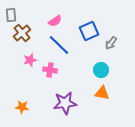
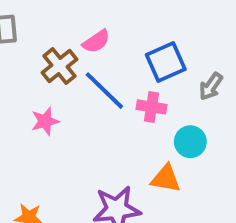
brown cross: (22, 33) -> (59, 66), moved
pink cross: (50, 70) -> (151, 107), moved
orange triangle: (102, 93) -> (166, 179), moved

